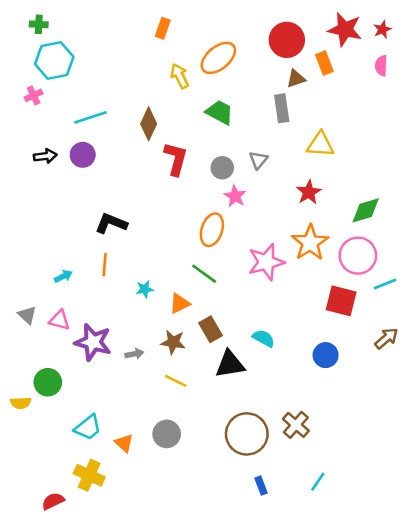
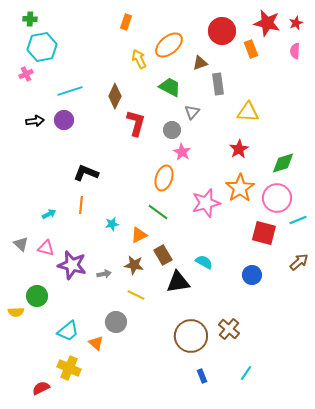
brown triangle: (296, 79) -> (200, 63), moved
gray triangle: (258, 160) -> (192, 112), moved
gray circle: (167, 434) -> (116, 322), moved

